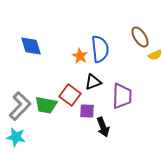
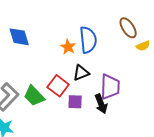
green trapezoid: (46, 105) -> (34, 96), turned 35
black arrow: (103, 127) -> (101, 104), moved

